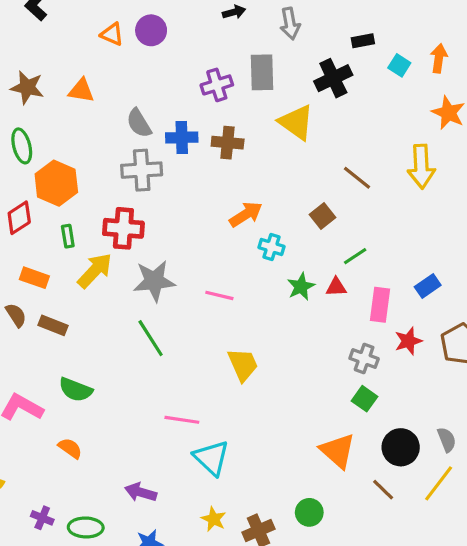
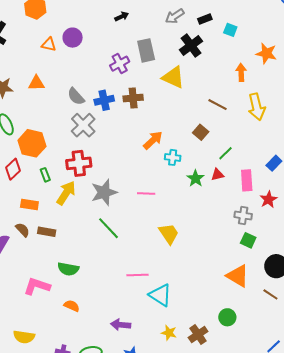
gray arrow: (290, 24) -> (175, 16), moved, turned 78
orange arrow: (439, 58) -> (241, 72), moved
yellow arrow: (421, 166) -> (257, 107), moved
gray cross: (142, 170) -> (83, 125), turned -30

